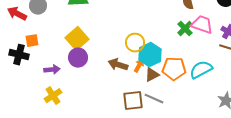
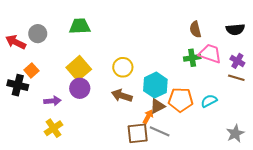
green cross: (185, 29) -> (192, 58), turned 35
orange square: (32, 41) -> (31, 70), turned -32
yellow circle: (135, 43) -> (123, 67), moved
orange arrow: (139, 66) -> (148, 117), moved
cyan semicircle: (201, 70) -> (209, 101), size x0.7

